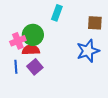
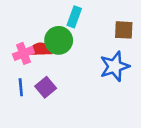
green circle: (33, 35) -> (59, 40), moved
red semicircle: (31, 50) -> (40, 49), moved

